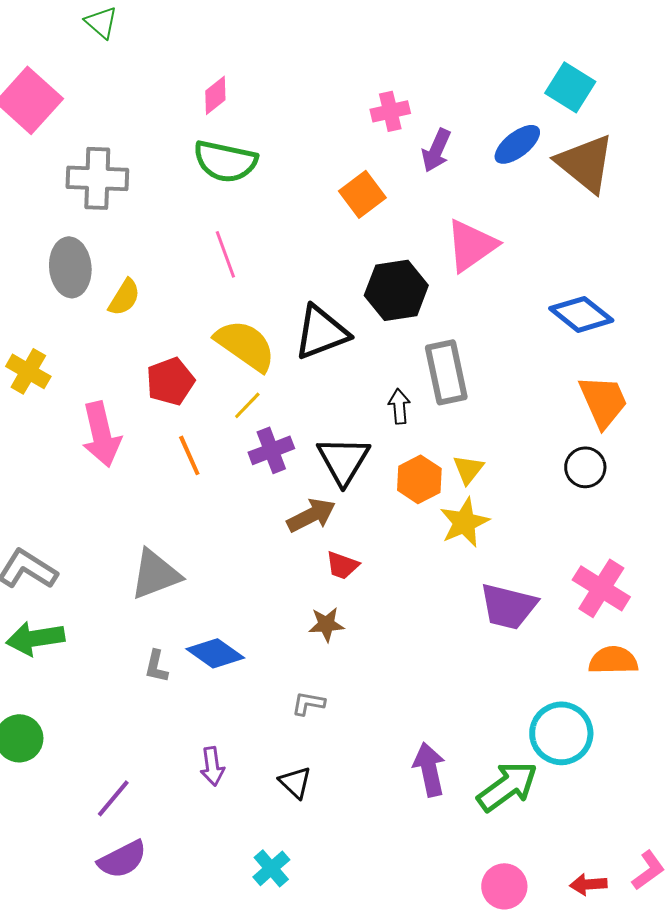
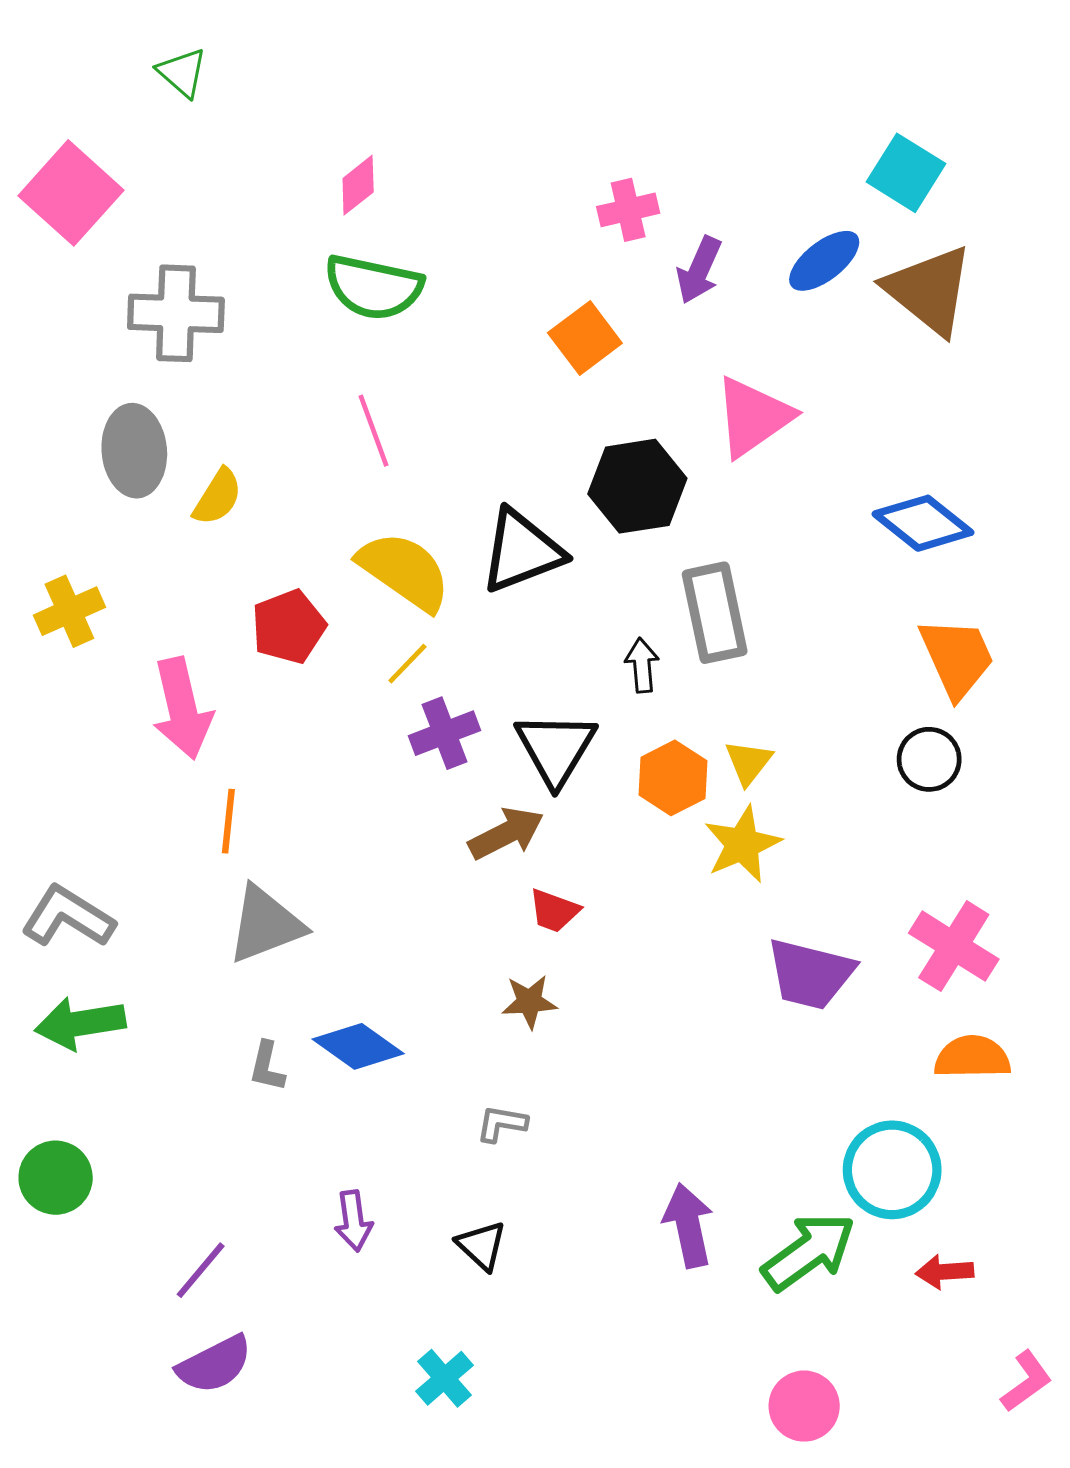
yellow cross: (28, 371) -> (69, 611), turned 36
orange line: (189, 455) -> (228, 821), moved, turned 30
red arrow: (588, 884) -> (945, 1272), moved

